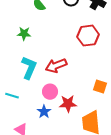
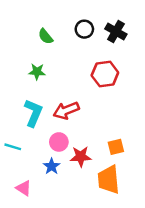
green star: (24, 34) -> (37, 72), moved
orange square: (100, 87) -> (116, 147), moved, turned -32

